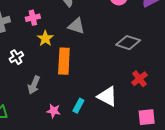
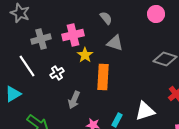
pink cross: (33, 18) -> (73, 35), size x1.5
white triangle: (107, 96) -> (145, 111), turned -45

